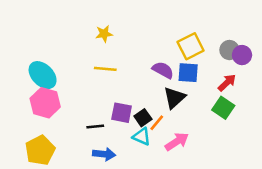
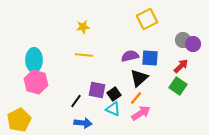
yellow square: (191, 46) -> (147, 19), moved
purple semicircle: (163, 70) -> (130, 56), turned -42
cyan ellipse: (43, 75) -> (34, 60), turned 45
orange line: (157, 123) -> (136, 98), moved
black line: (95, 127) -> (76, 101), turned -48
yellow pentagon: (40, 150) -> (19, 120), moved

